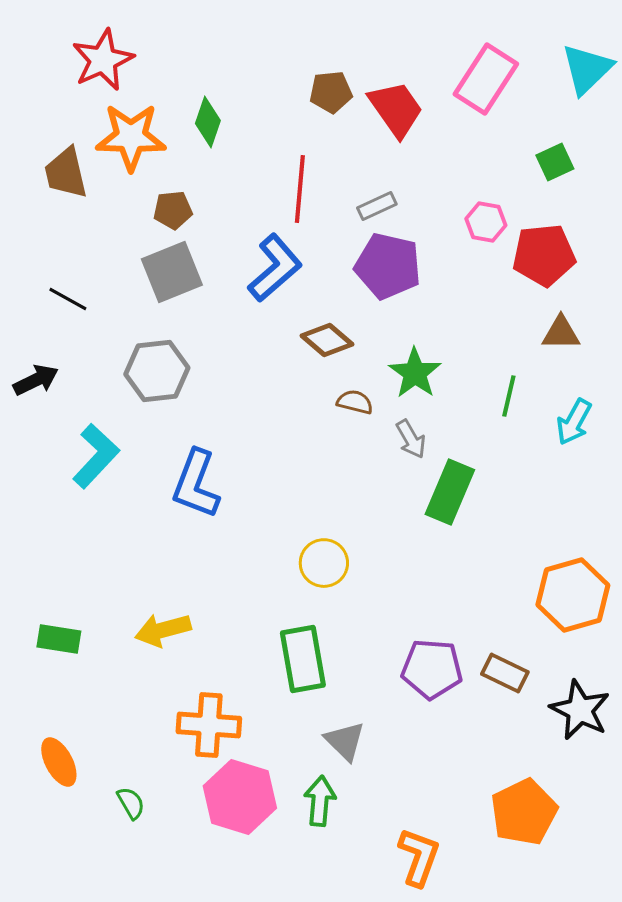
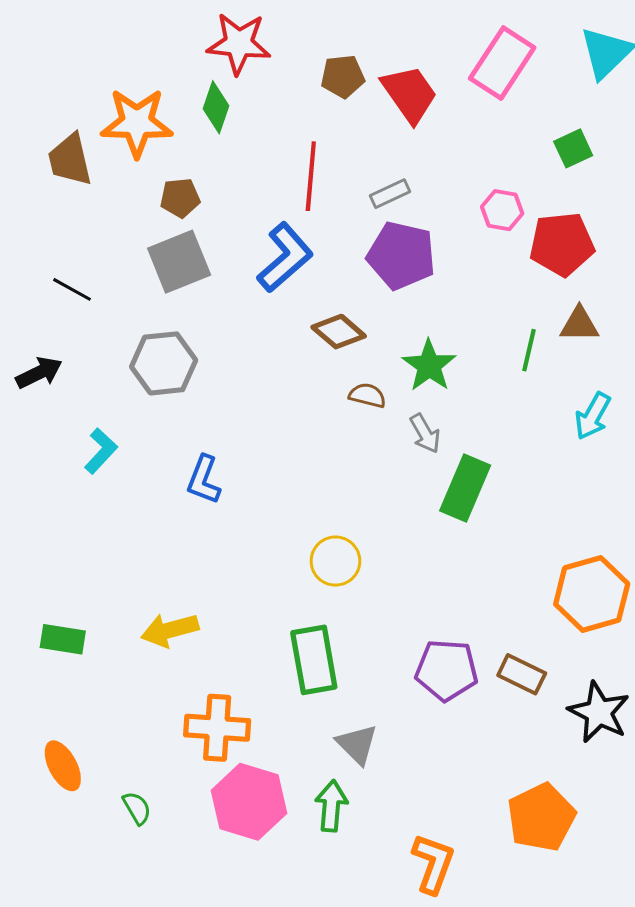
red star: (103, 60) -> (239, 43), moved, turned 30
green line: (509, 396) -> (529, 350), moved
cyan L-shape: (96, 456) -> (101, 451), size x0.7
blue L-shape: (196, 484) -> (204, 480), size x0.7

